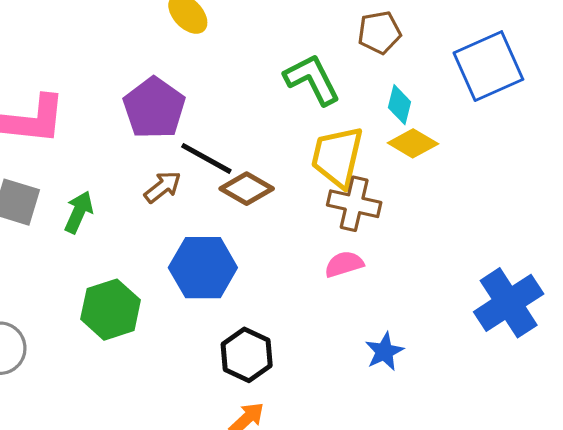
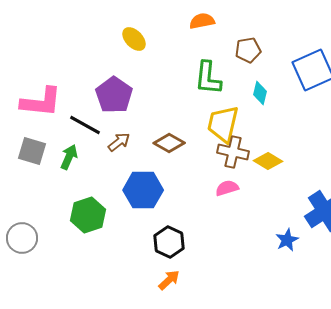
green L-shape: (312, 79) -> (208, 78), turned -147
yellow diamond: (413, 143) -> (268, 161), moved
black line: (206, 158) -> (85, 125), moved
blue star: (384, 352) -> (287, 240), moved

